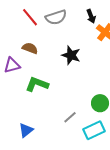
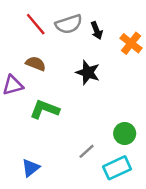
black arrow: (91, 16) -> (97, 31), moved

